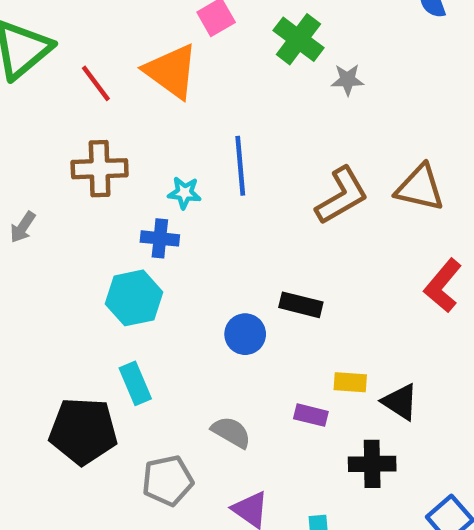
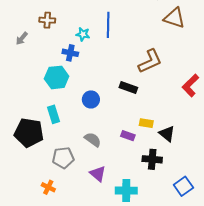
brown cross: (100, 169) -> (47, 20), size x0.7
brown triangle: (420, 188) -> (174, 18), moved
brown L-shape: (342, 196) -> (150, 61), moved
gray arrow: (23, 227) -> (22, 38), moved
blue circle: (245, 334) -> (91, 99), moved

